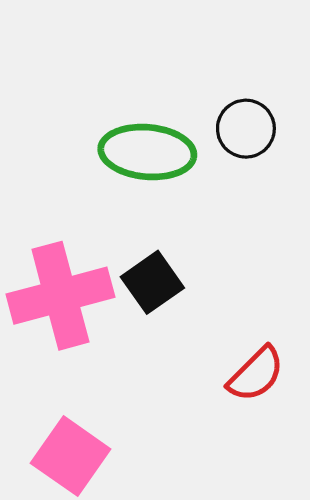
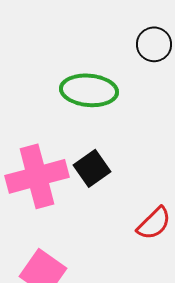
black circle: (246, 129) -> (154, 44), moved

